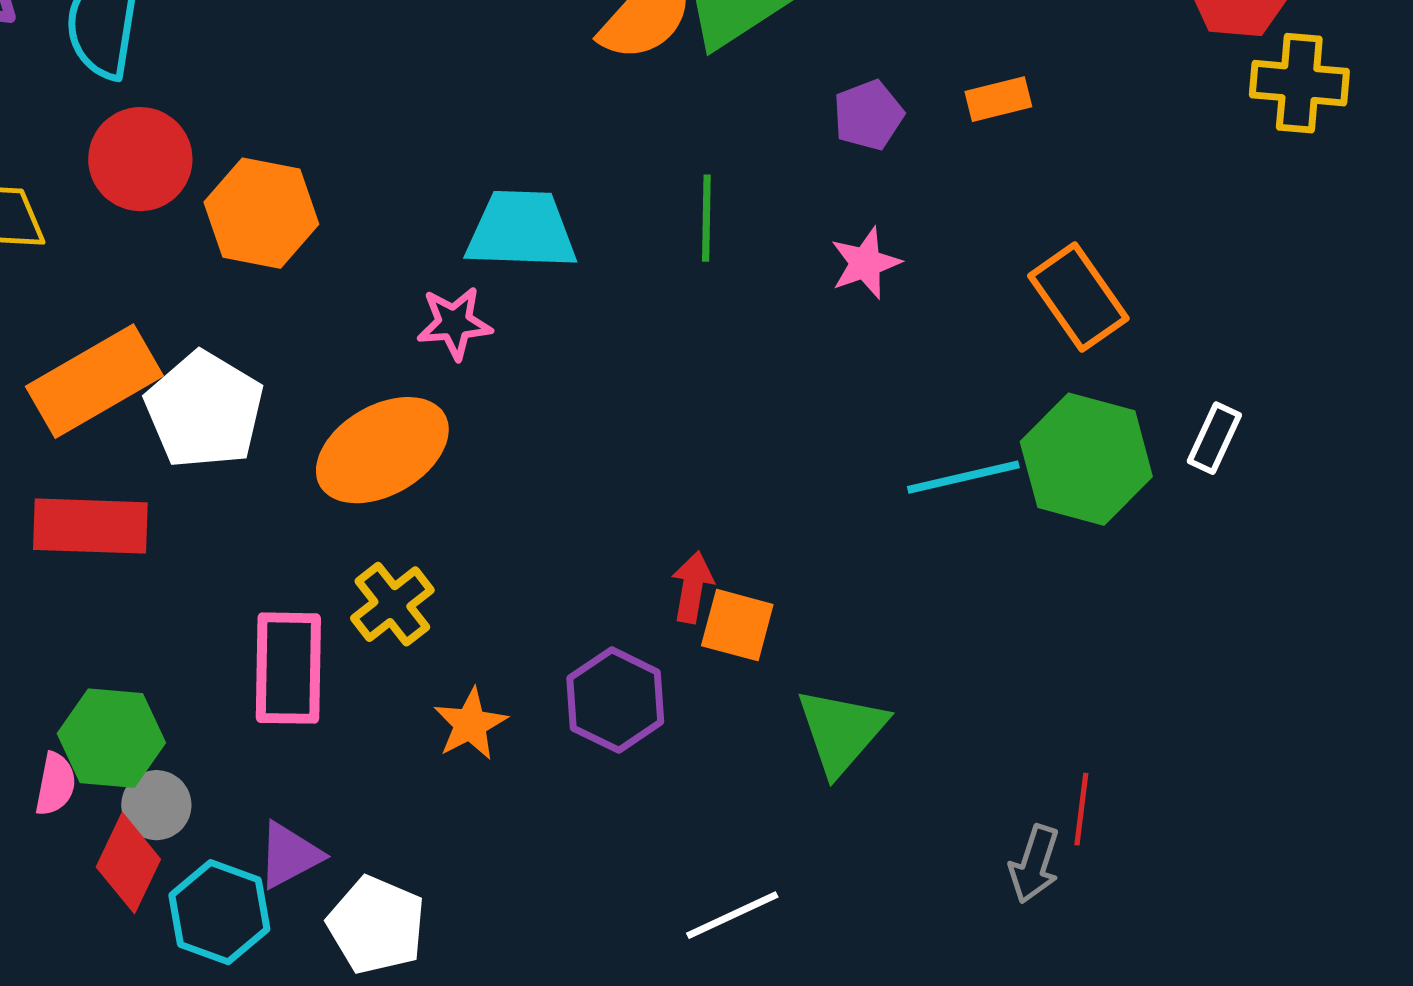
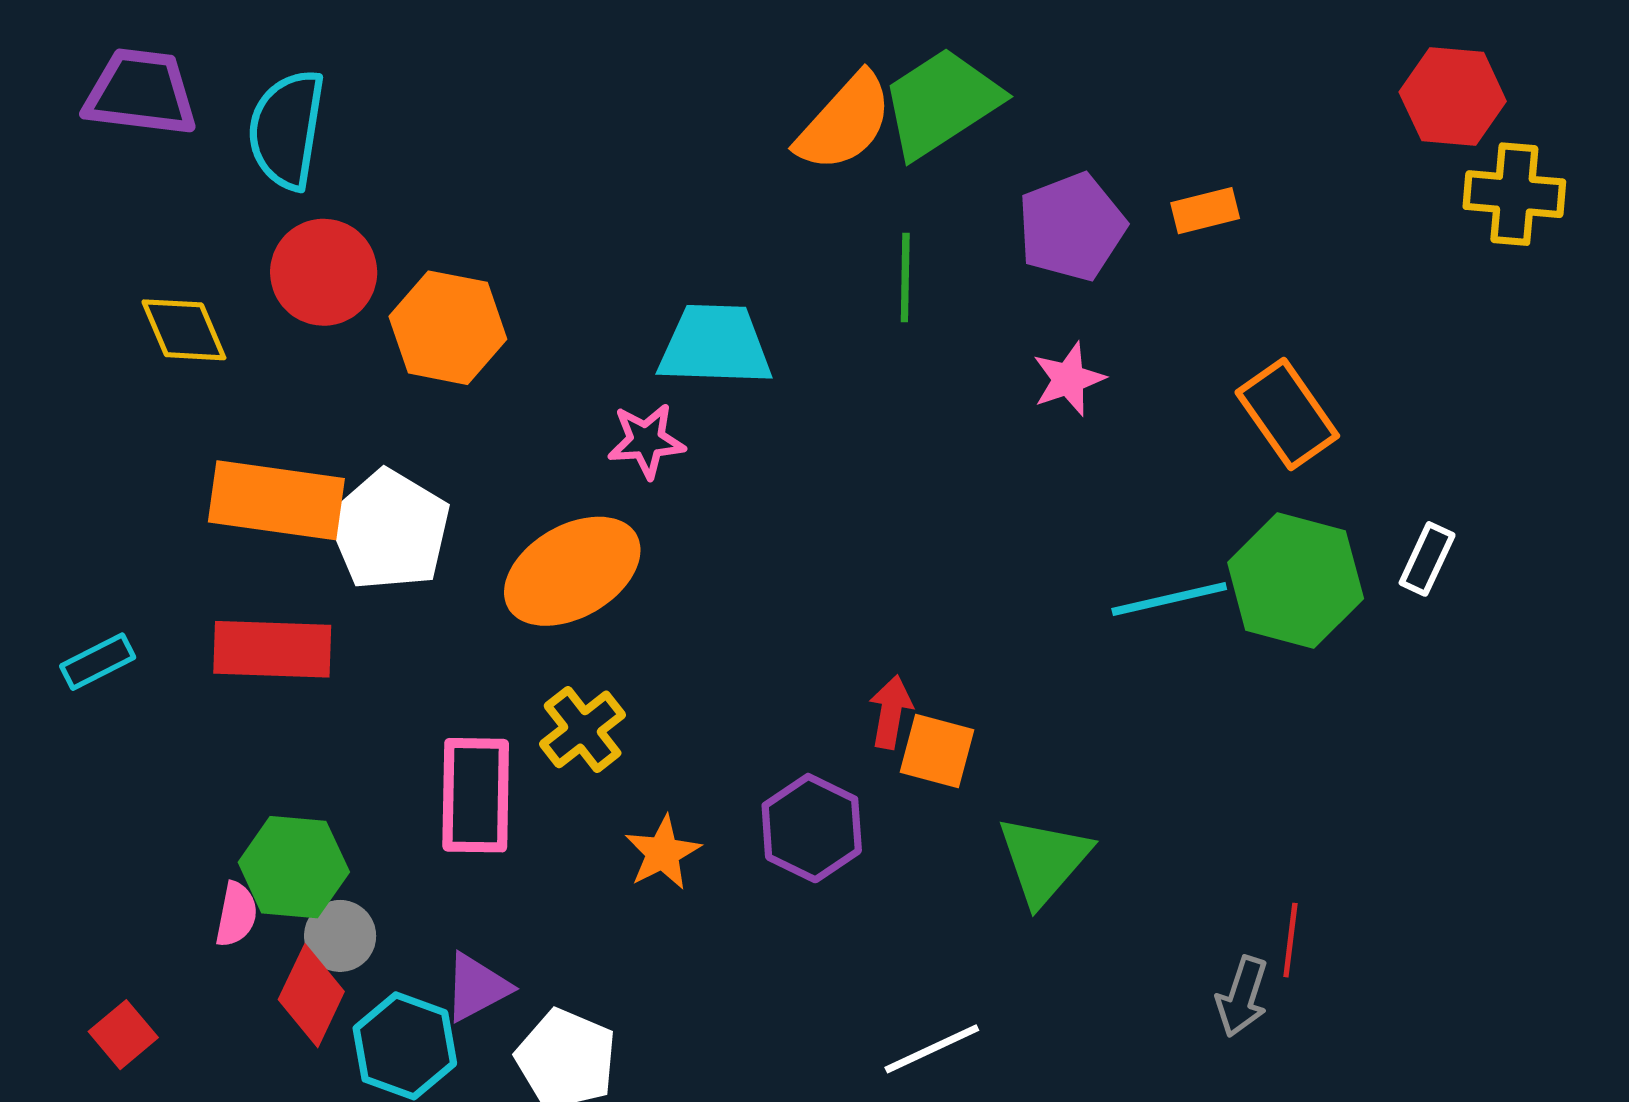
purple pentagon: (868, 115) -> (1072, 227), size x1.5
green line: (706, 218) -> (905, 277), moved
orange rectangle: (94, 381) -> (276, 500), turned 38

